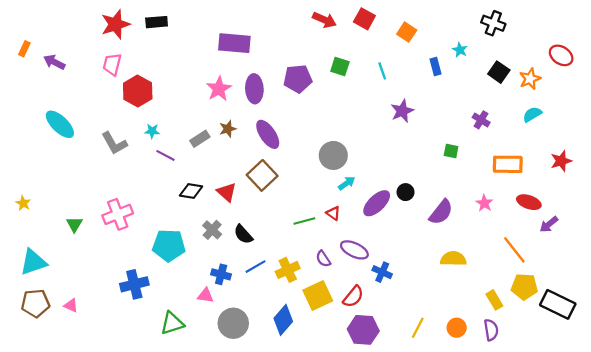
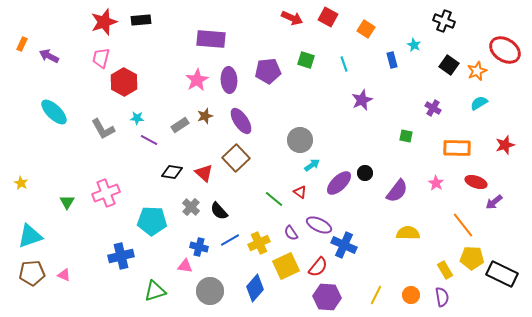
red ellipse: (561, 55) -> (505, 50), size x1.4
green line: (304, 221) -> (274, 199), turned 54
blue cross: (382, 272) -> (344, 245), size x1.4

